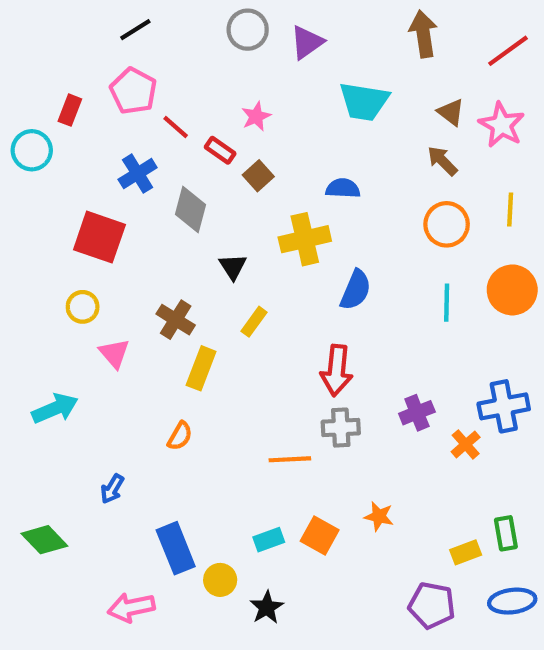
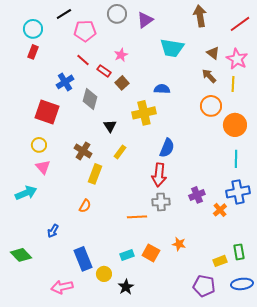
pink pentagon: (133, 91) -> (85, 31), moved, turned -30
cyan circle: (32, 150) -> (33, 29), moved
yellow line: (510, 210) -> (233, 84), moved
blue semicircle: (356, 290) -> (167, 148), moved
orange circle: (512, 290) -> (235, 125), moved
cyan line: (447, 303) -> (236, 159), moved
pink triangle: (114, 353) -> (43, 167), moved

